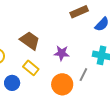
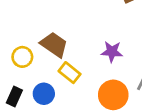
brown trapezoid: (30, 41) -> (54, 45), moved

